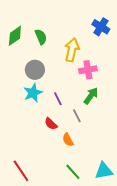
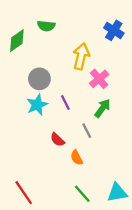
green semicircle: (41, 37) -> (46, 26), moved, turned 119
pink cross: (88, 70) -> (99, 79), turned -30
purple line: (58, 99) -> (65, 102), moved

